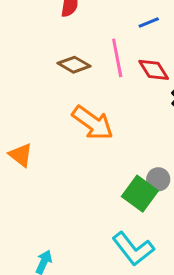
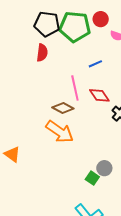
brown diamond: (74, 65) -> (63, 108), moved
green square: (140, 194) -> (92, 178), size x0.6

